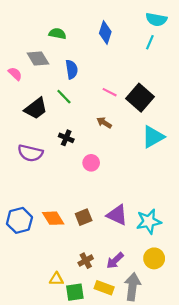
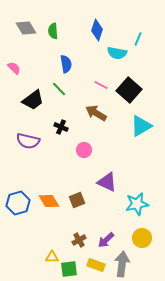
cyan semicircle: (156, 19) -> (117, 53), moved
green semicircle: (57, 34) -> (53, 31), turned -105
gray diamond: (38, 59) -> (26, 28), moved
brown arrow: (104, 123) -> (96, 113), size x1.5
purple triangle: (117, 215) -> (107, 182), moved

